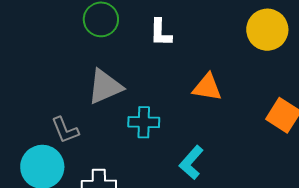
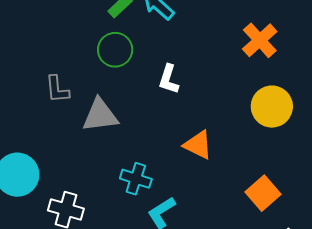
cyan cross: (144, 122) -> (136, 179), moved
gray L-shape: (65, 130) -> (57, 89), moved

